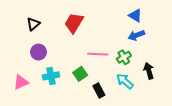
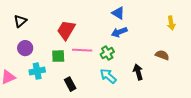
red trapezoid: (74, 23) -> (66, 30), moved
black arrow: (149, 71) -> (138, 72), moved
green square: (80, 74) -> (58, 56), moved, turned 32
black rectangle: (99, 91) -> (70, 84), moved

